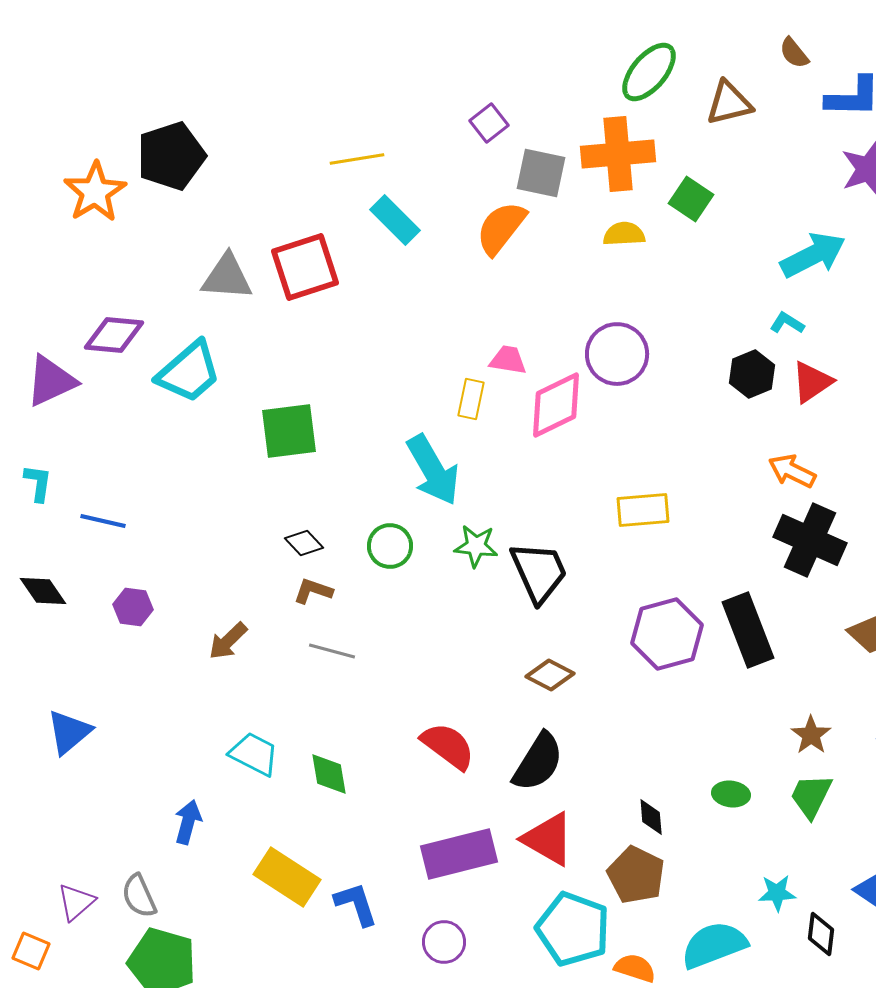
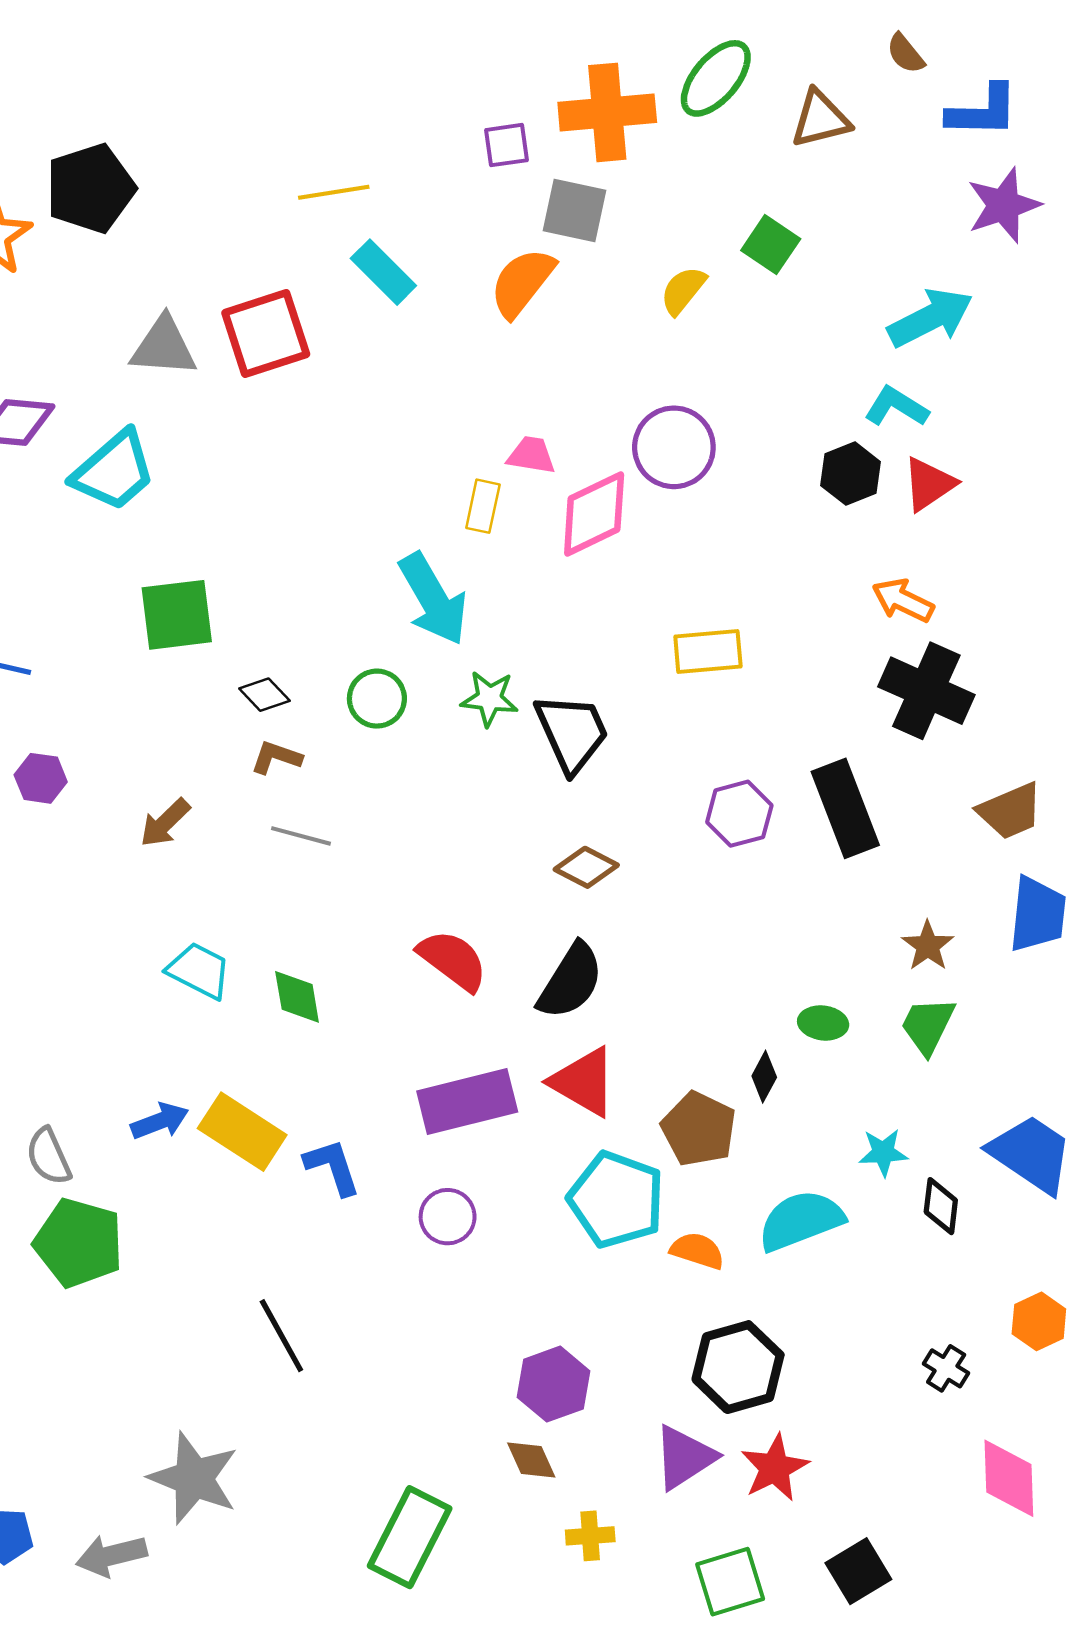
purple square: (489, 123) -> (506, 145), turned 30
orange cross: (618, 154) -> (607, 112), moved
yellow semicircle: (624, 234) -> (683, 290), turned -48
cyan L-shape: (787, 323) -> (896, 407), size x1.4
green square: (289, 431) -> (177, 615), moved
purple hexagon: (667, 634) -> (739, 814), size x0.7
black diamond: (651, 817) -> (764, 1077), moved, turned 33
blue arrow: (188, 822) -> (160, 1121), moved, turned 54

